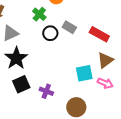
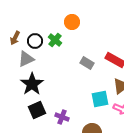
gray rectangle: (69, 27) -> (87, 63), moved
black circle: (50, 33) -> (35, 41), moved

